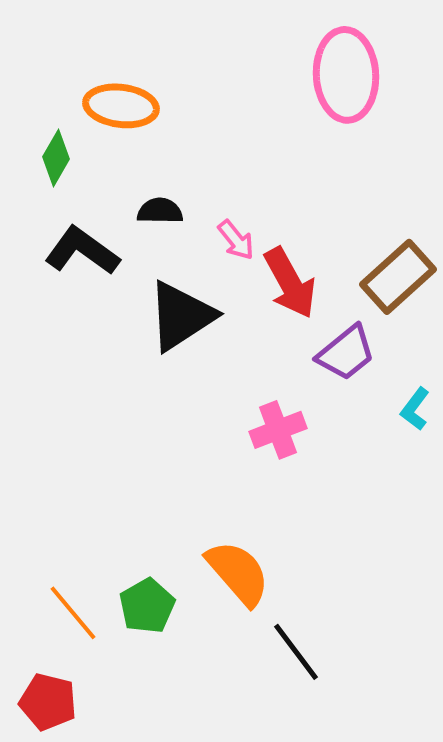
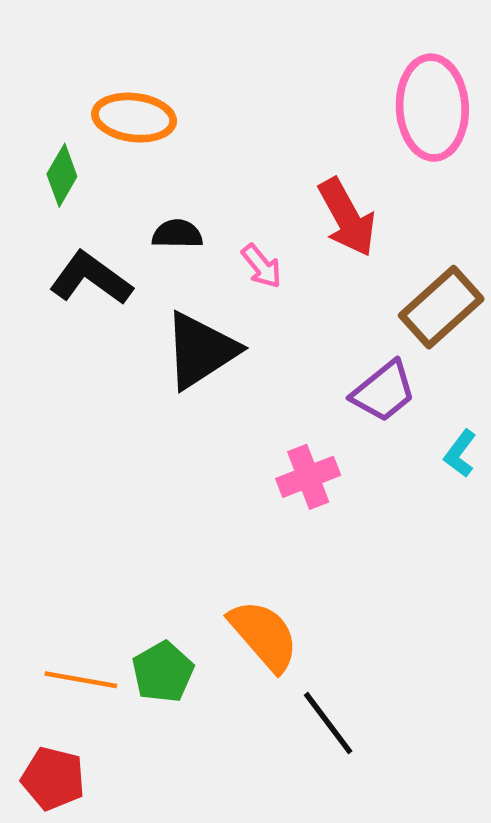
pink ellipse: (346, 75) -> (432, 108), moved
red arrow: (290, 283) -> (347, 217), moved
orange line: (73, 613) -> (81, 680), turned -40

